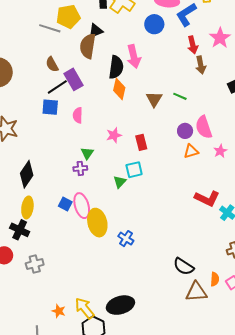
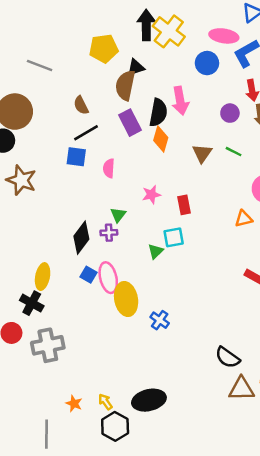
gray line: (50, 28) -> (40, 65), moved
purple rectangle: (73, 79) -> (130, 123), moved
purple circle: (185, 131) -> (230, 113), moved
black diamond: (27, 174) -> (81, 238), moved
gray cross: (35, 264) -> (48, 345), size x1.5
yellow arrow: (85, 308) -> (105, 402), size x0.6

